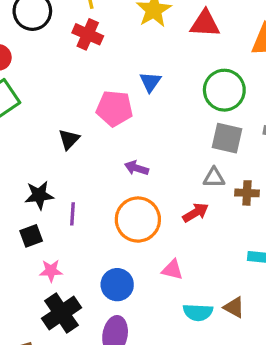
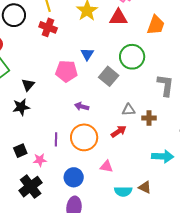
gray square: (227, 138) -> (109, 76), moved, turned 30
black triangle: (69, 139) -> (28, 85), moved
black star: (39, 195) -> (21, 107), moved
purple line: (72, 214) -> (56, 139), moved
pink star: (51, 271) -> (40, 160), moved
black cross: (61, 313) -> (31, 187), moved

